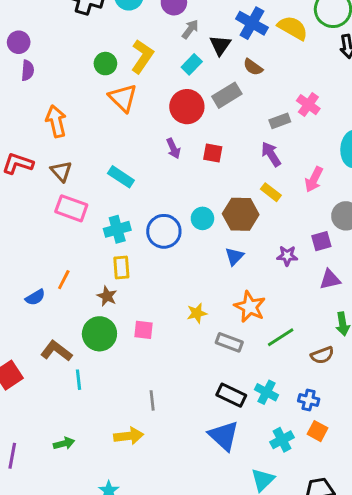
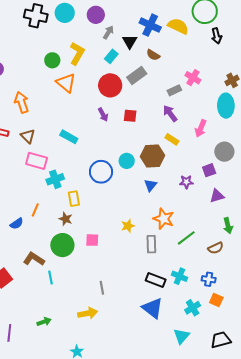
cyan cross: (117, 229) -> (55, 179), moved
gray rectangle: (229, 342) -> (151, 244), turned 72

